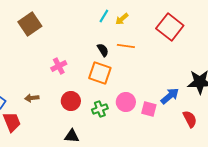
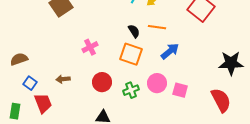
blue arrow: (170, 96) -> (170, 51), moved
red semicircle: (190, 119) -> (221, 100), size x1.4

